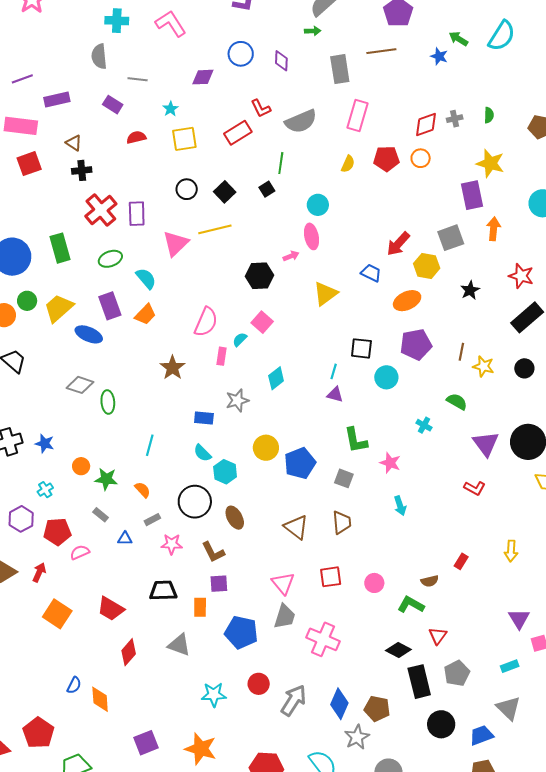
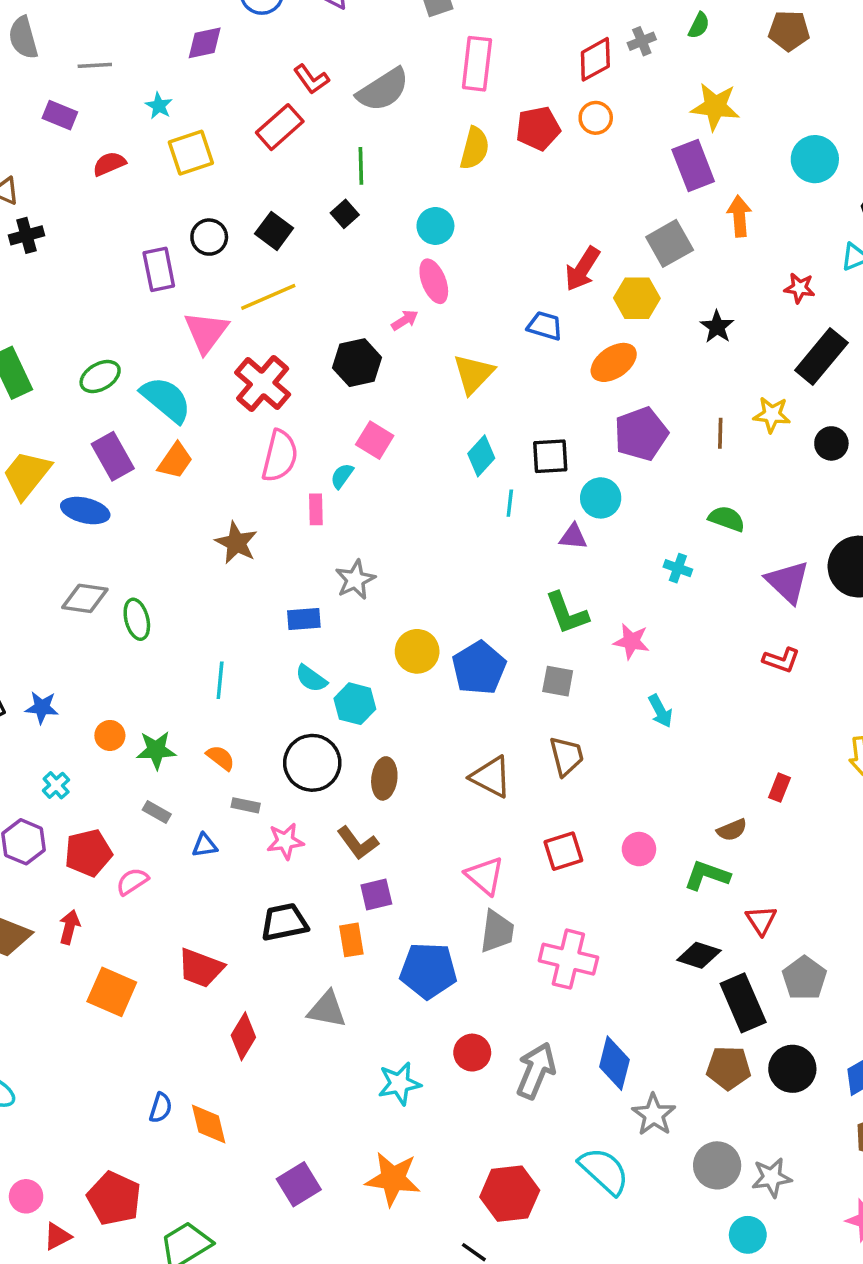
green semicircle: (489, 115) -> (699, 25), turned 35
yellow semicircle: (348, 164) -> (475, 148), size x1.4
red cross: (101, 210) -> (263, 384), moved
purple rectangle: (137, 214) -> (159, 269), moved
red star: (521, 276) -> (799, 288), size x0.7
cyan semicircle: (146, 278) -> (166, 400), size x1.4
yellow star: (483, 366) -> (772, 415), moved
cyan diamond: (276, 378) -> (481, 456), moved
purple triangle: (335, 395) -> (573, 537), moved
brown ellipse: (235, 518) -> (384, 778), turned 45
gray rectangle: (152, 520) -> (246, 805), turned 49
brown pentagon: (377, 709) -> (729, 1068), moved

